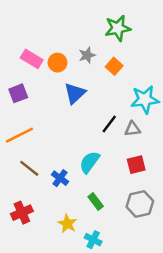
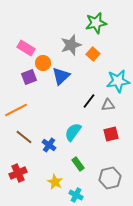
gray star: (87, 55) -> (71, 45), size x1.5
orange circle: (58, 63) -> (43, 63), moved
purple square: (18, 93) -> (29, 77), moved
gray hexagon: (140, 204) -> (110, 178), moved

